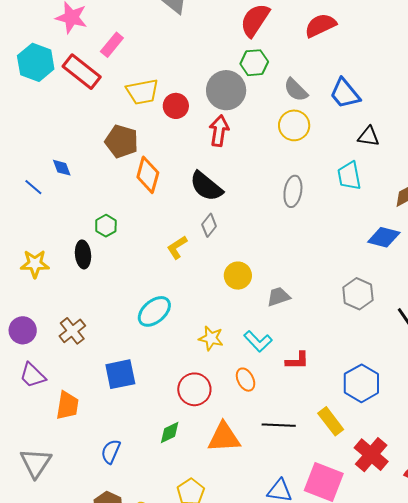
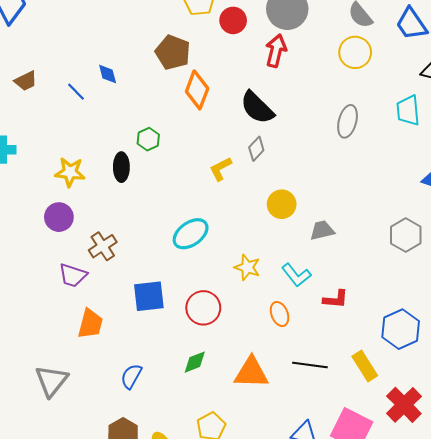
purple circle: (23, 330) -> (59, 217), moved
purple trapezoid: (33, 375) -> (73, 275), moved, turned -32
red circle: (194, 389) -> (203, 308), moved

